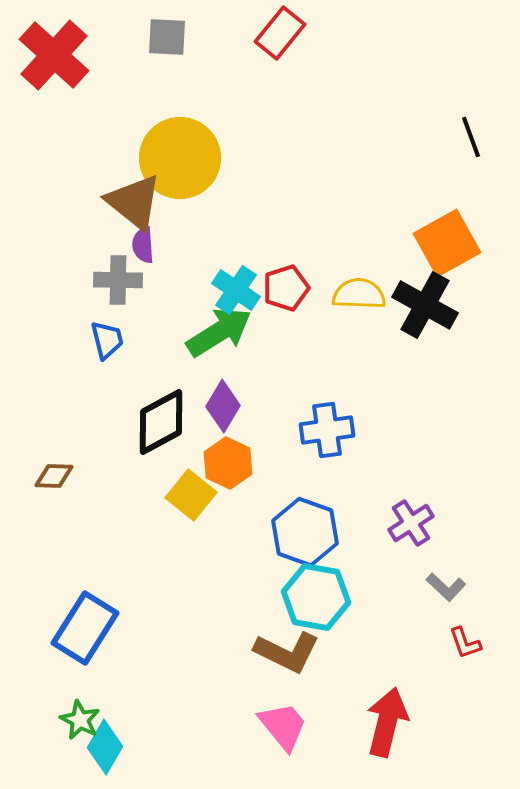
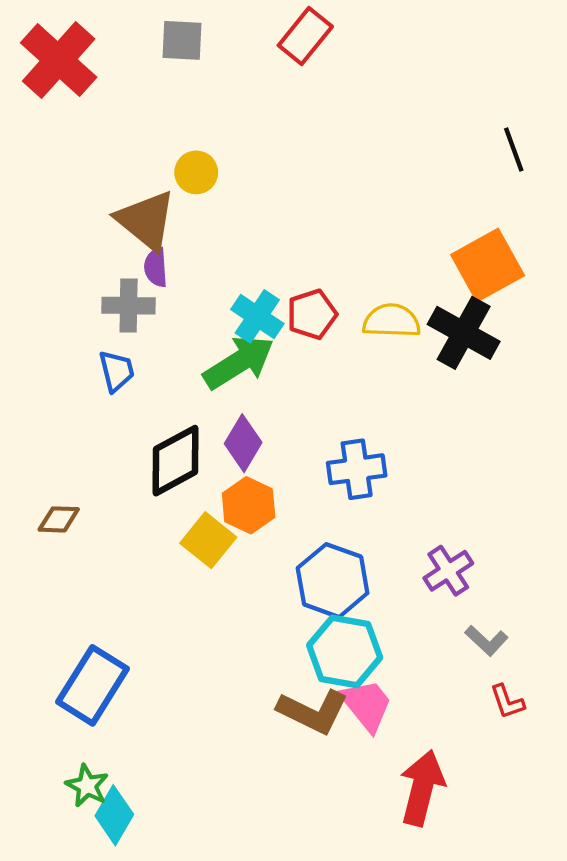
yellow circle: (180, 158) -> (196, 172), size x0.5
pink trapezoid: (283, 726) -> (366, 705), moved

